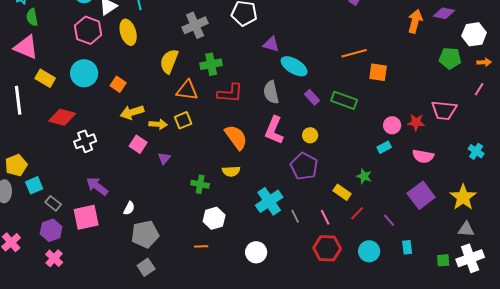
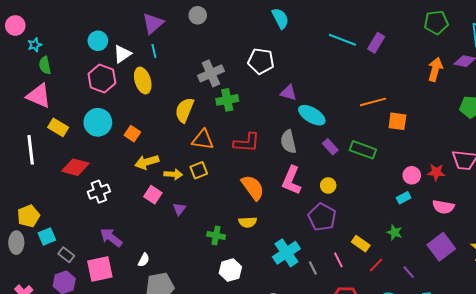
green cross: (211, 64) -> (227, 100), moved
green star: (364, 176) -> (394, 232), moved
pink line: (325, 217) -> (338, 260), moved

